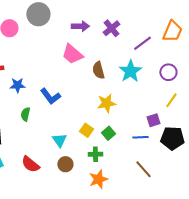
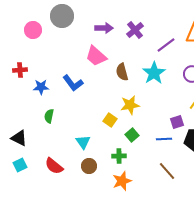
blue L-shape: (50, 96) -> (73, 83), moved
yellow square: (86, 130) -> (110, 120), moved

